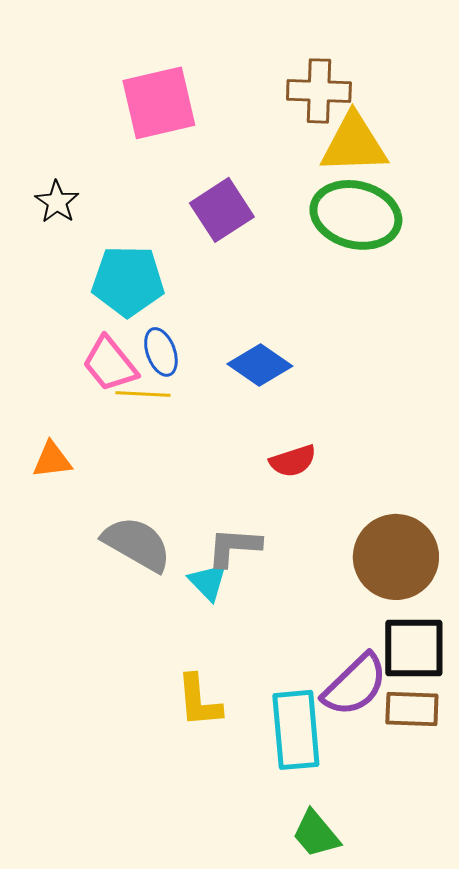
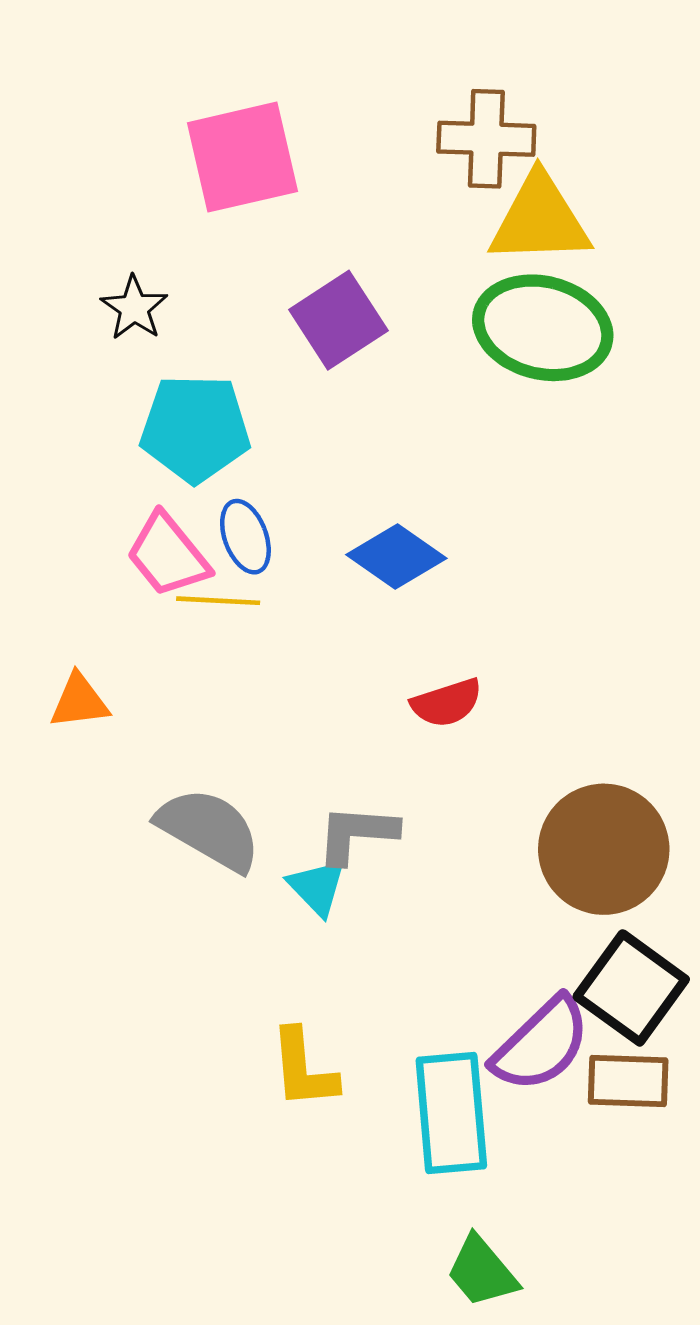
black star: (57, 202) -> (134, 308), moved
black square: (414, 648) -> (631, 988), turned 36

